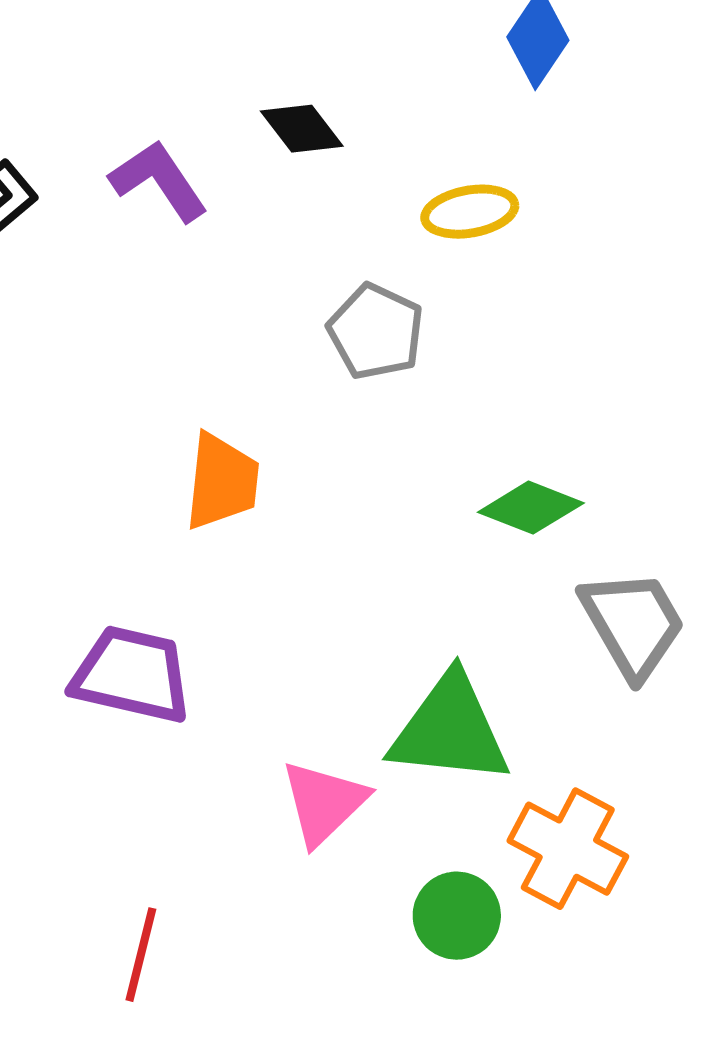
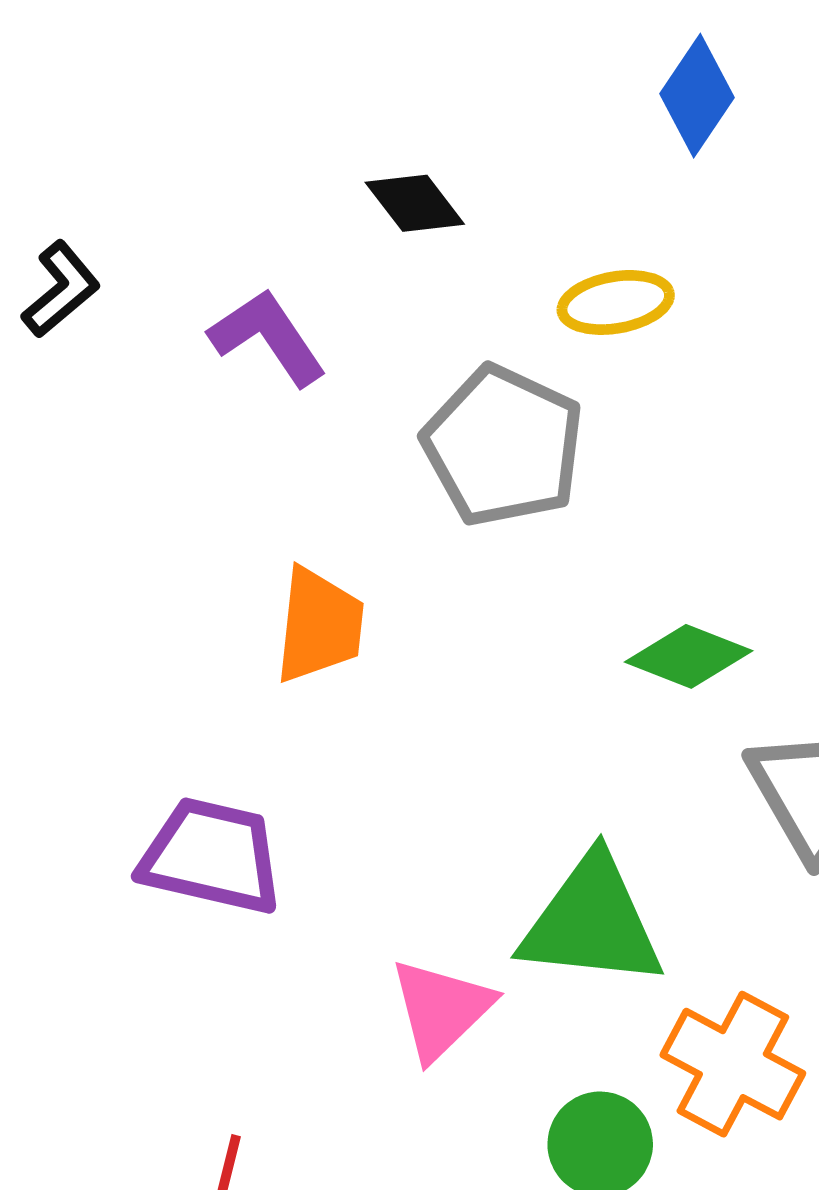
purple L-shape: (159, 181) -> (268, 337), moved
gray pentagon: (376, 332) -> (503, 446), size x1.4

